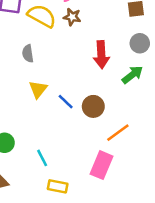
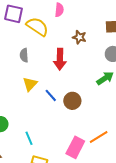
brown star: (72, 17) -> (79, 37), moved
red arrow: (101, 55) -> (60, 59), moved
orange line: (118, 133) -> (99, 137), moved

